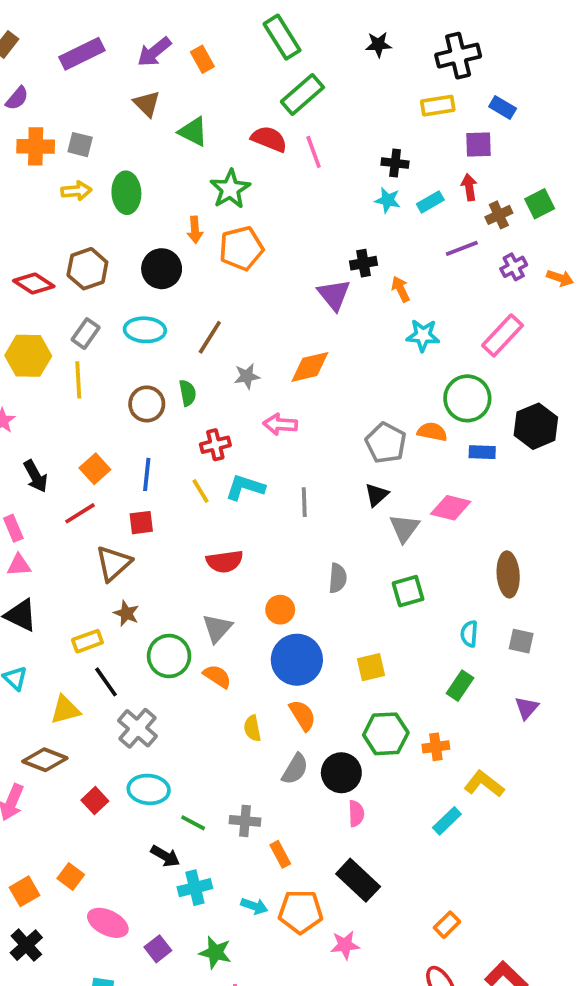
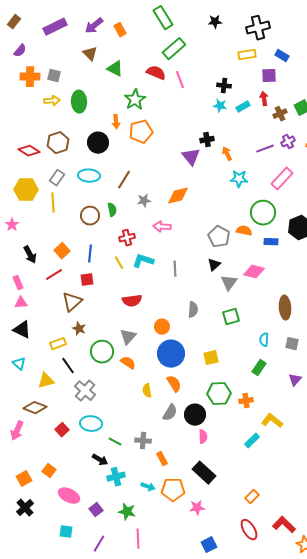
purple line: (462, 248) -> (265, 149), moved

